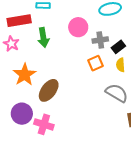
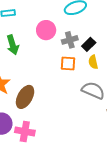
orange square: (95, 63) -> (68, 64), turned 35

